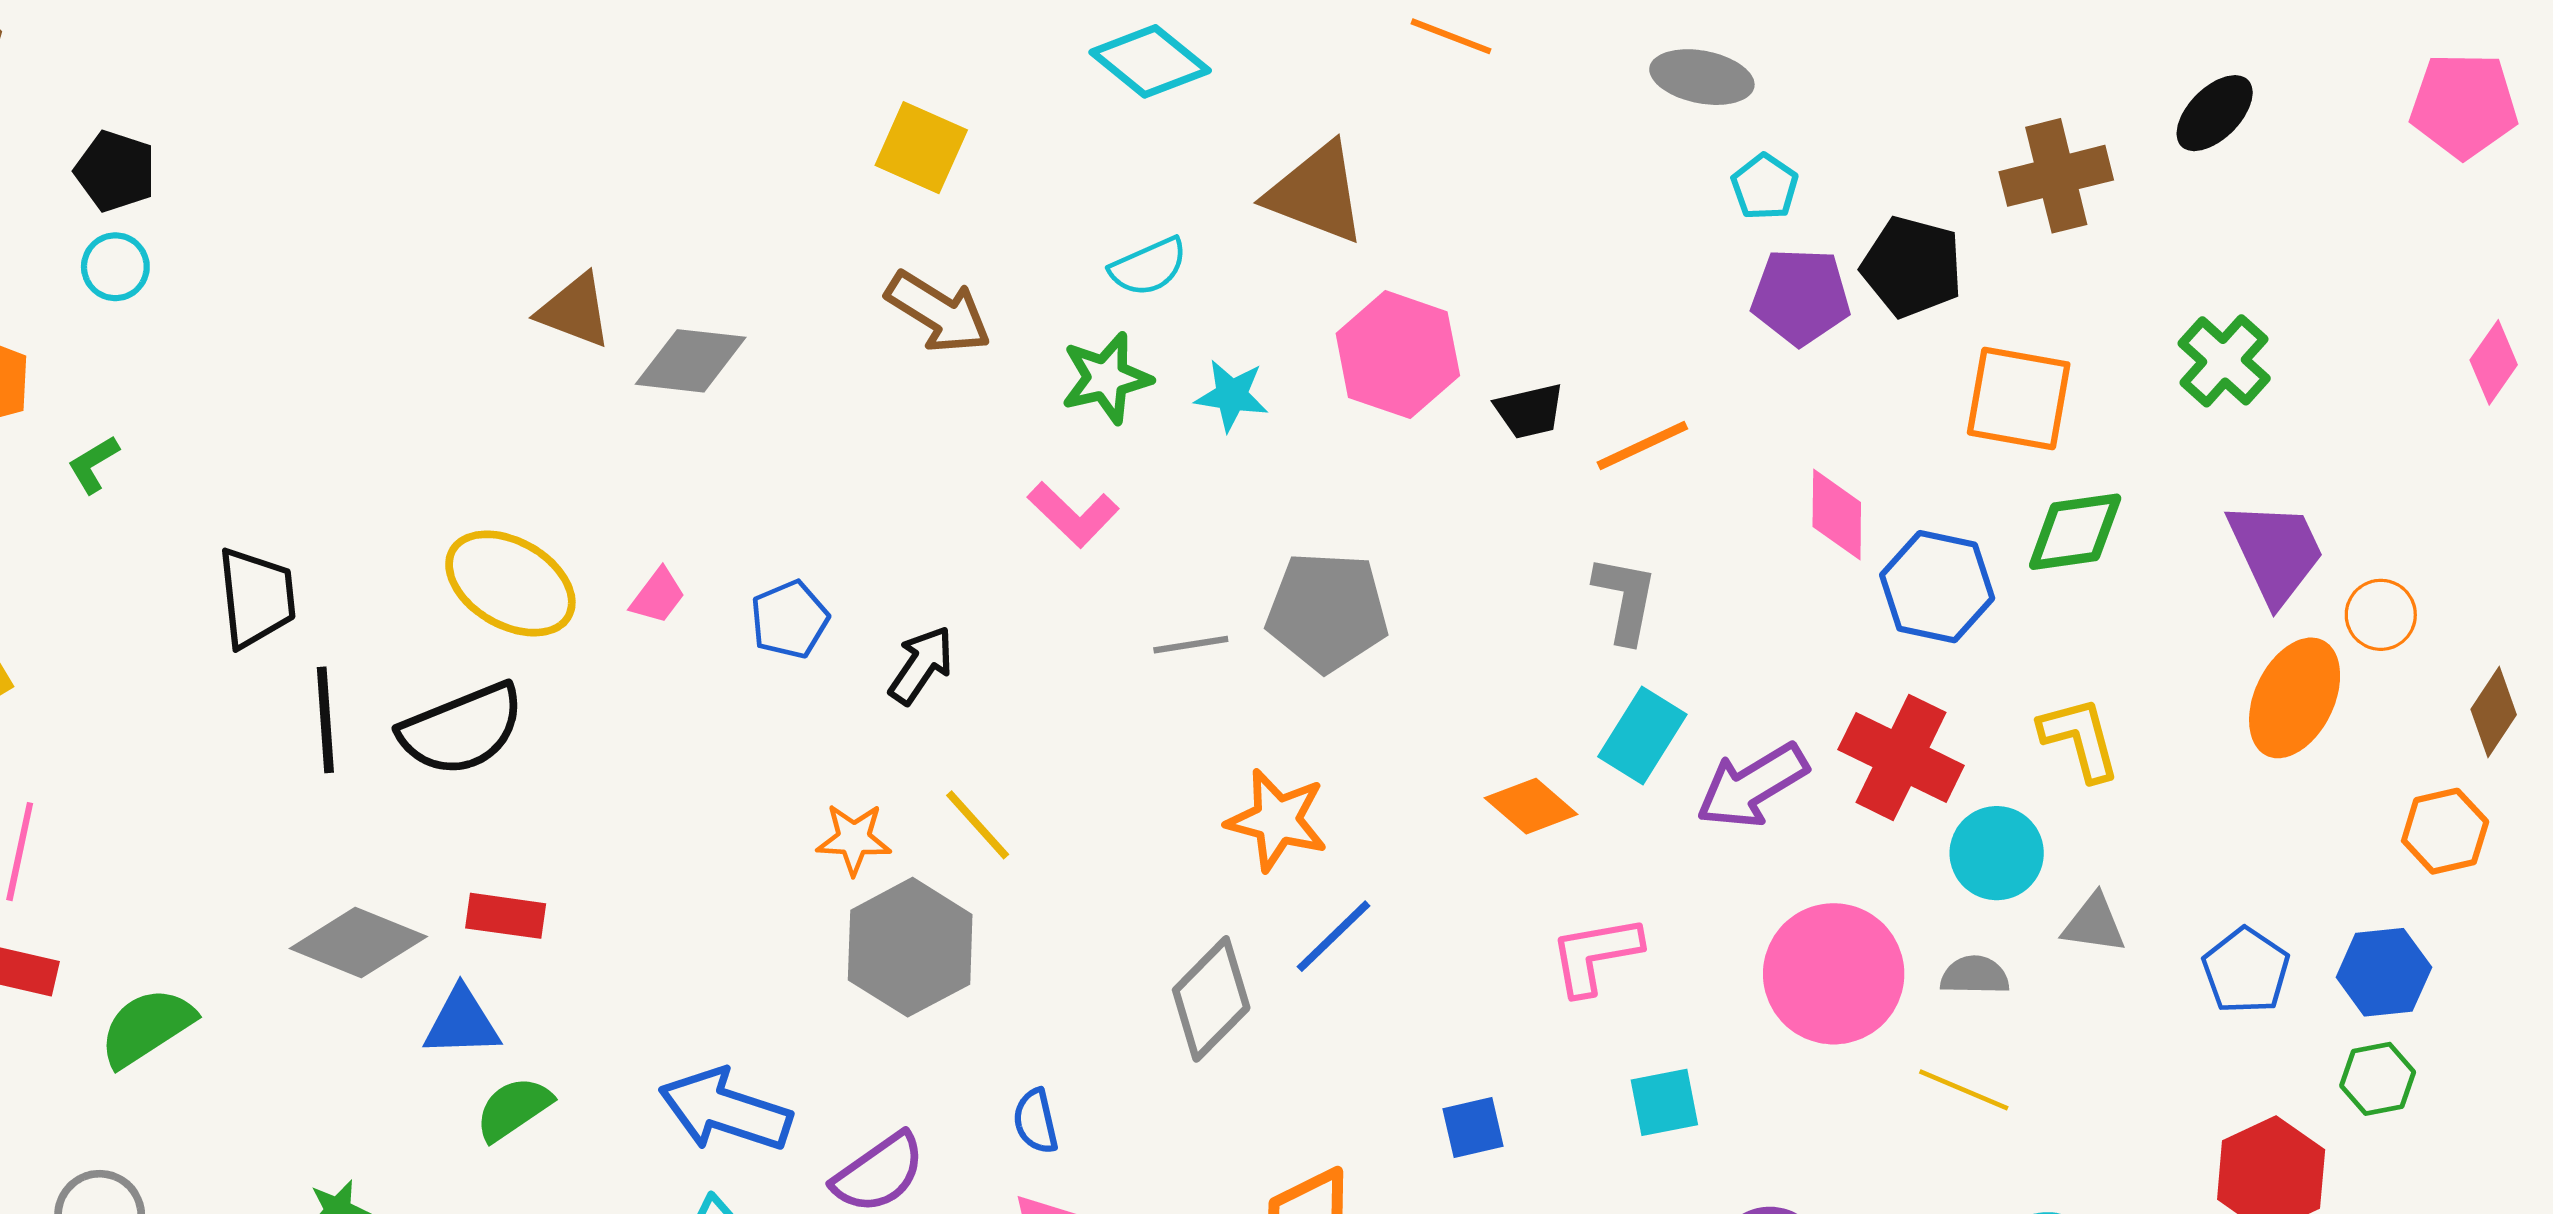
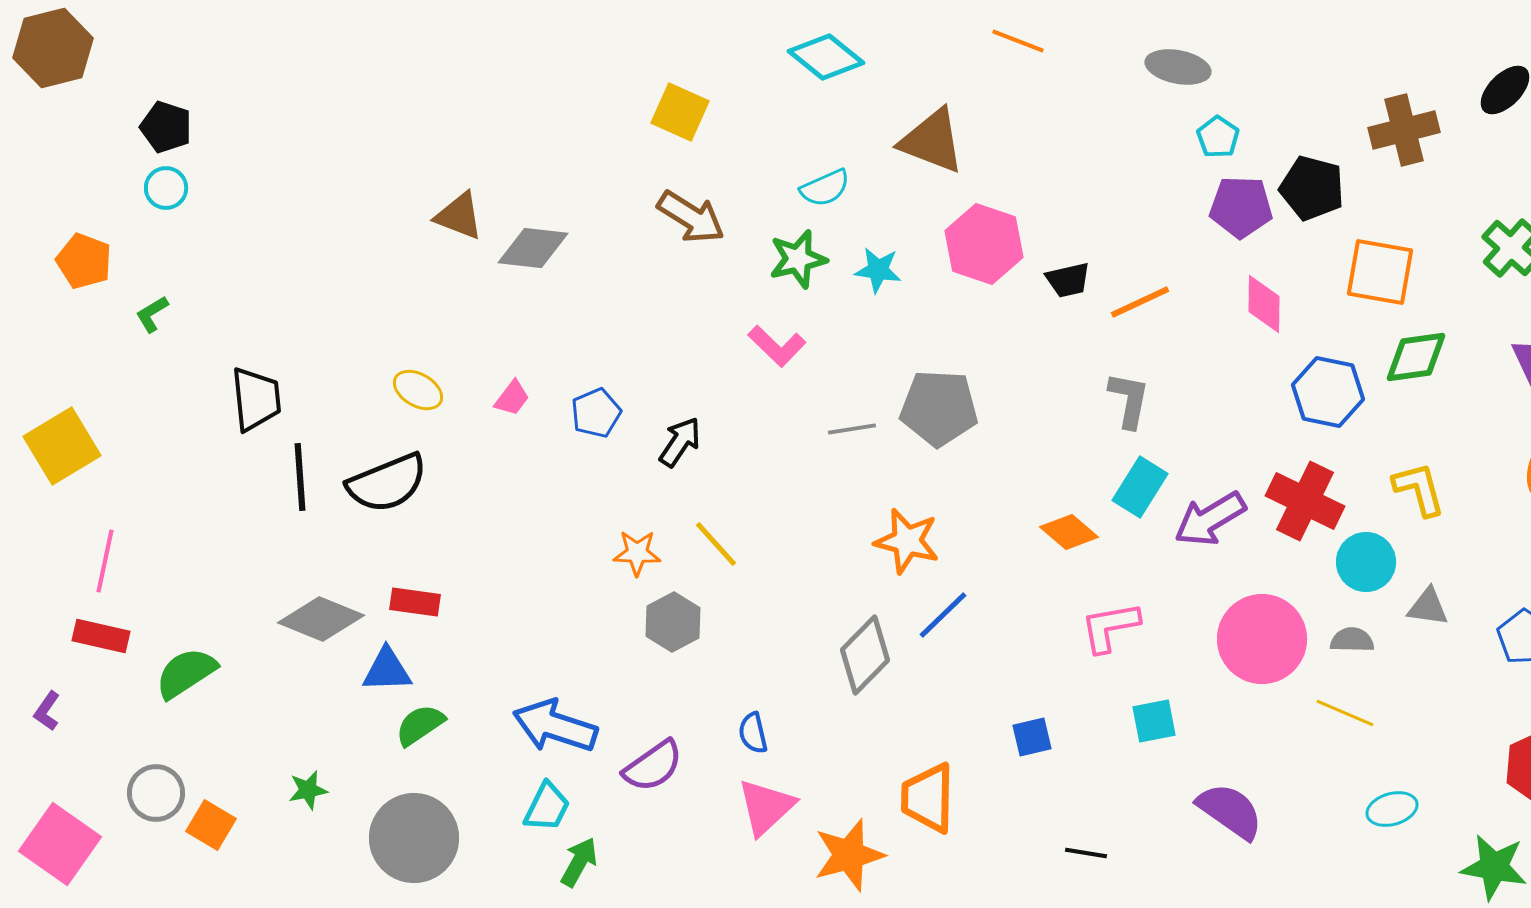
pink diamond: (1837, 514) -> (1264, 304), moved
yellow ellipse: (510, 583) -> (418, 390), size x0.6
gray hexagon: (910, 947) -> (673, 622), size x0.7

